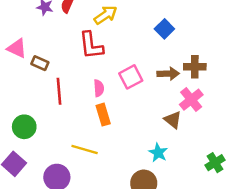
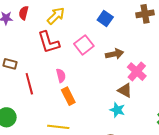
brown cross: (195, 67) -> (145, 14), moved
pink square: (131, 77) -> (84, 45), moved
cyan star: (158, 153) -> (117, 110), moved

